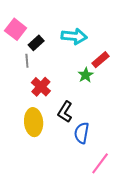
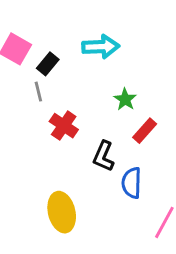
red rectangle: (101, 60) -> (145, 131), moved
yellow ellipse: (34, 122) -> (62, 212), moved

